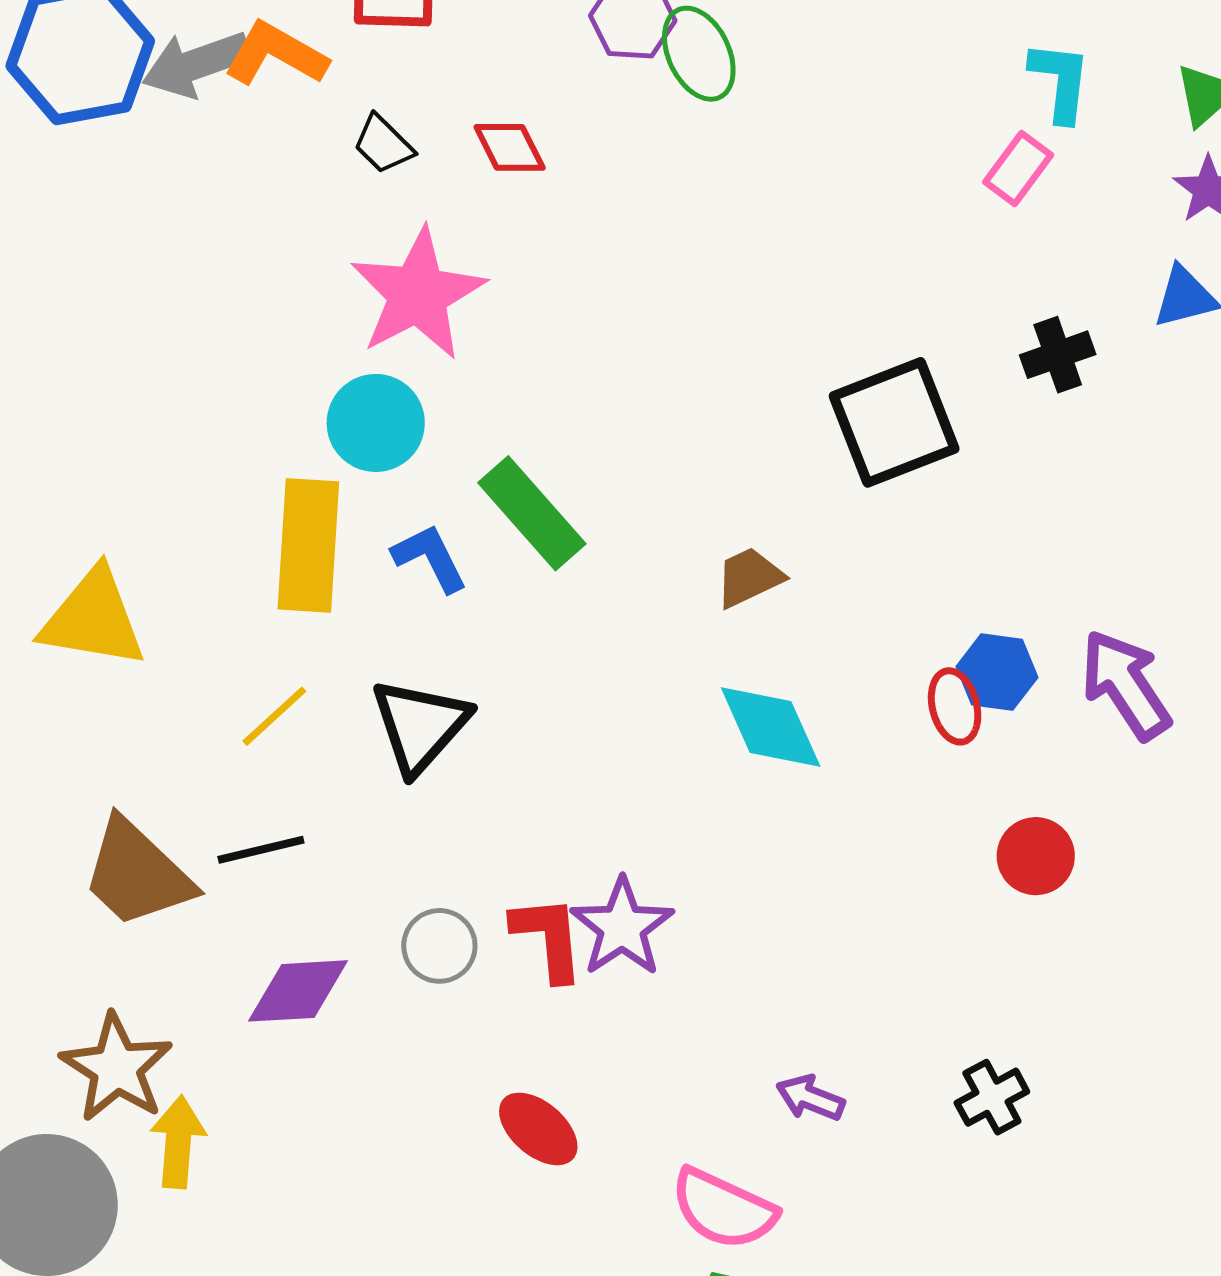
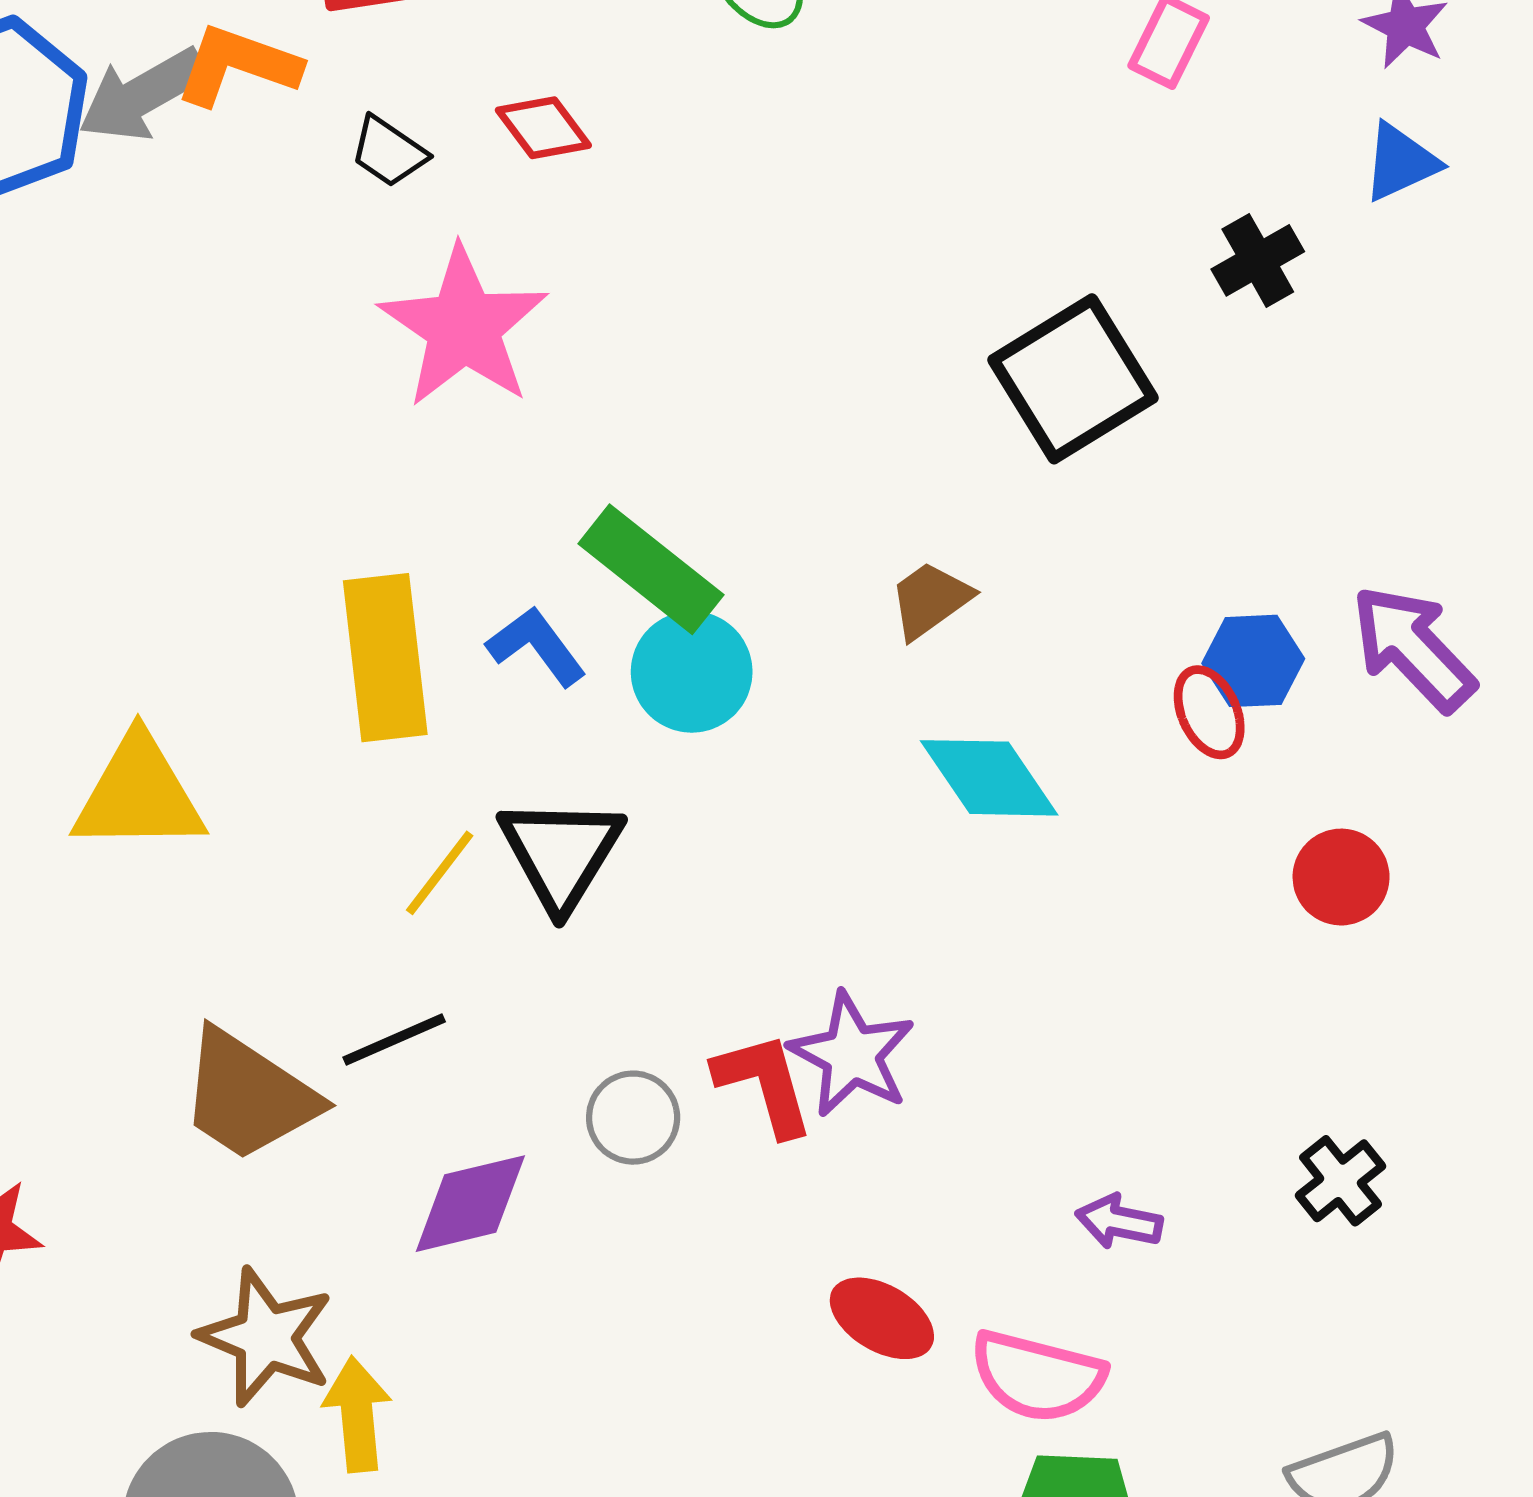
cyan circle: (376, 423) -> (692, 672), moved
yellow line: (274, 716) -> (440, 873), moved
red ellipse: (538, 1129) -> (882, 1318), moved

